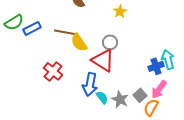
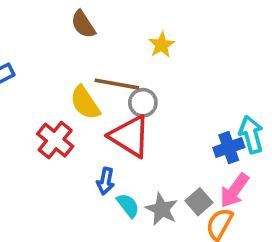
brown line: (66, 32) -> (117, 84), moved
red cross: (53, 71) -> (55, 140), moved
blue arrow: (90, 84) -> (106, 181), size x0.6

